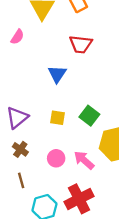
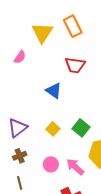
blue triangle: (57, 74) -> (54, 91), turned -30
yellow square: (57, 118) -> (53, 129), turned 32
brown cross: (20, 149) -> (20, 156), turned 32

